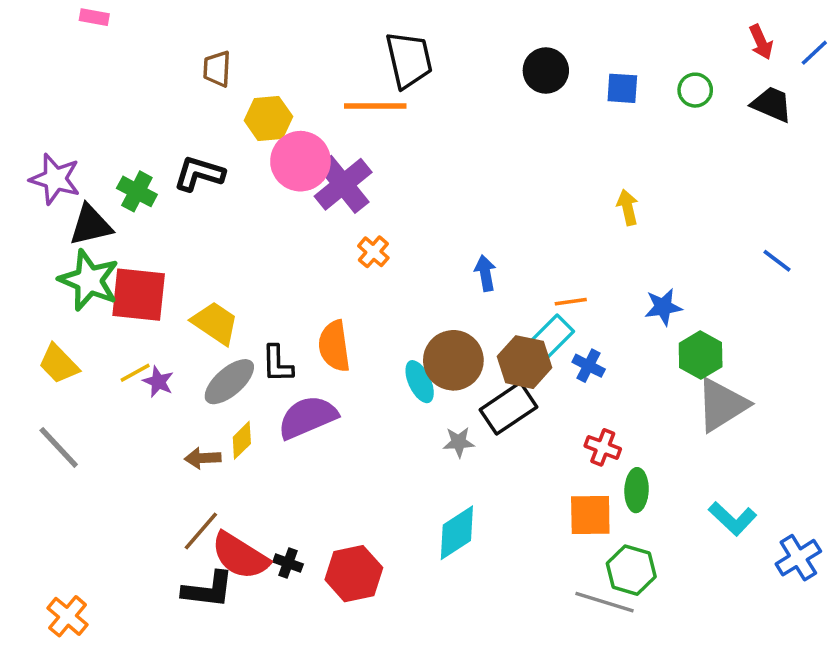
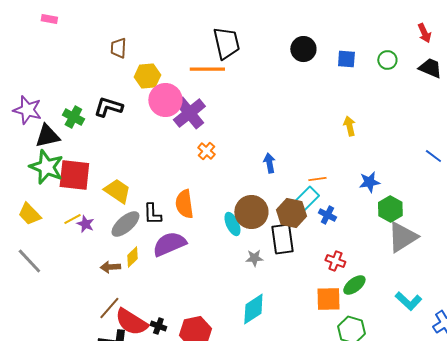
black rectangle: (509, 408) -> (282, 239), turned -64
green ellipse: (637, 490) -> (354, 285), turned 50

